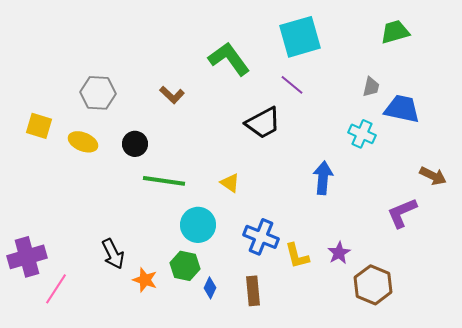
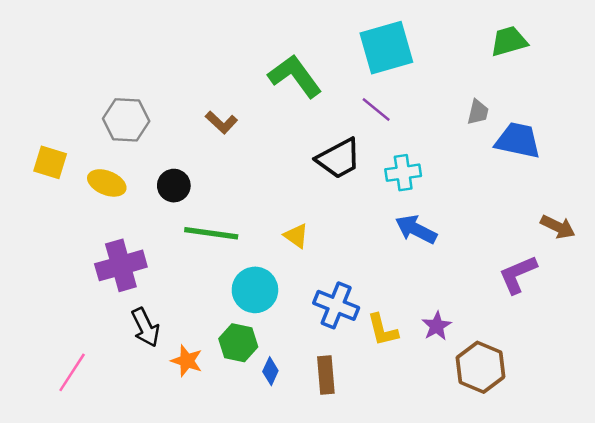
cyan cross: (362, 134) -> (403, 173), moved, turned -32
blue arrow: (323, 178) -> (416, 229), turned -68
purple cross: (27, 257) -> (121, 265), moved

